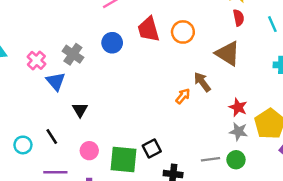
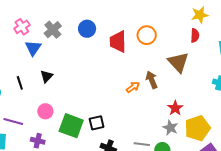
red trapezoid: (149, 29) -> (118, 42), moved
black line: (52, 136) -> (20, 83), moved

